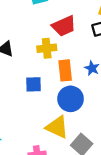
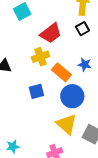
orange rectangle: (65, 70) -> (61, 72), turned -30
yellow triangle: (57, 127) -> (66, 124), turned 30

